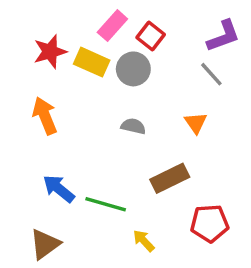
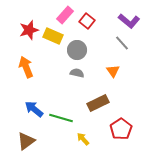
purple L-shape: (223, 36) -> (129, 21), turned 60
gray circle: (133, 69) -> (77, 50), moved
red pentagon: (210, 223) -> (121, 129), turned -30

